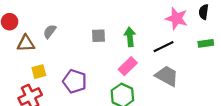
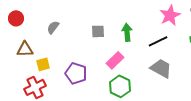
pink star: (177, 18) -> (170, 15), turned 30
brown triangle: (26, 43) -> (25, 49), moved
pink rectangle: (128, 66) -> (115, 60), moved

